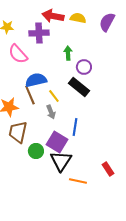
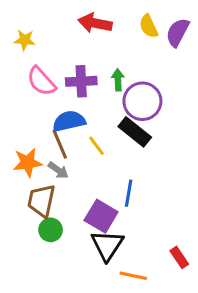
yellow semicircle: (78, 18) -> (149, 26), moved, turned -126
purple cross: (39, 33) -> (81, 81), moved
purple circle: (84, 67) -> (142, 101), size x1.6
gray arrow: (51, 112) -> (58, 170), moved, turned -32
green circle: (36, 151) -> (51, 230), moved

